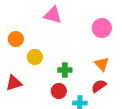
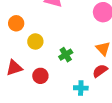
green cross: (65, 70) -> (66, 55), turned -32
red circle: (59, 91) -> (40, 76), moved

